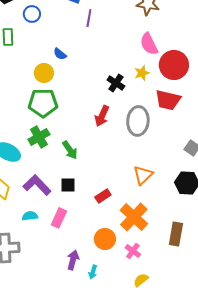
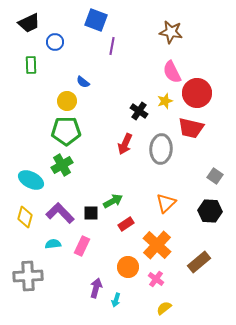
green arrow: (70, 150) -> (113, 201), moved, turned -84
brown rectangle: (176, 234) -> (199, 262), turned 40

